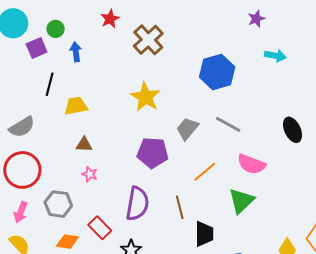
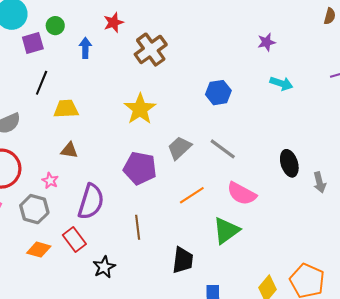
blue arrow: (76, 52) -> (85, 48), moved
blue hexagon: (217, 72) -> (218, 93), size x0.7
pink star: (90, 174) -> (50, 181), moved
purple semicircle: (137, 204) -> (91, 202), moved
brown line: (180, 207) -> (138, 227), moved

